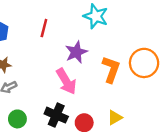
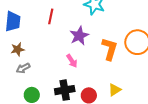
pink arrow: (66, 81) -> (72, 61), size x0.6
black cross: (56, 115) -> (65, 90), turned -30

